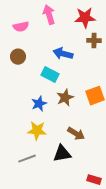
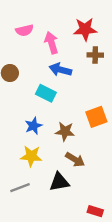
pink arrow: (49, 15) -> (51, 43), moved
pink semicircle: (21, 27) -> (24, 30), moved
brown star: (65, 98) -> (65, 131), moved, turned 30

